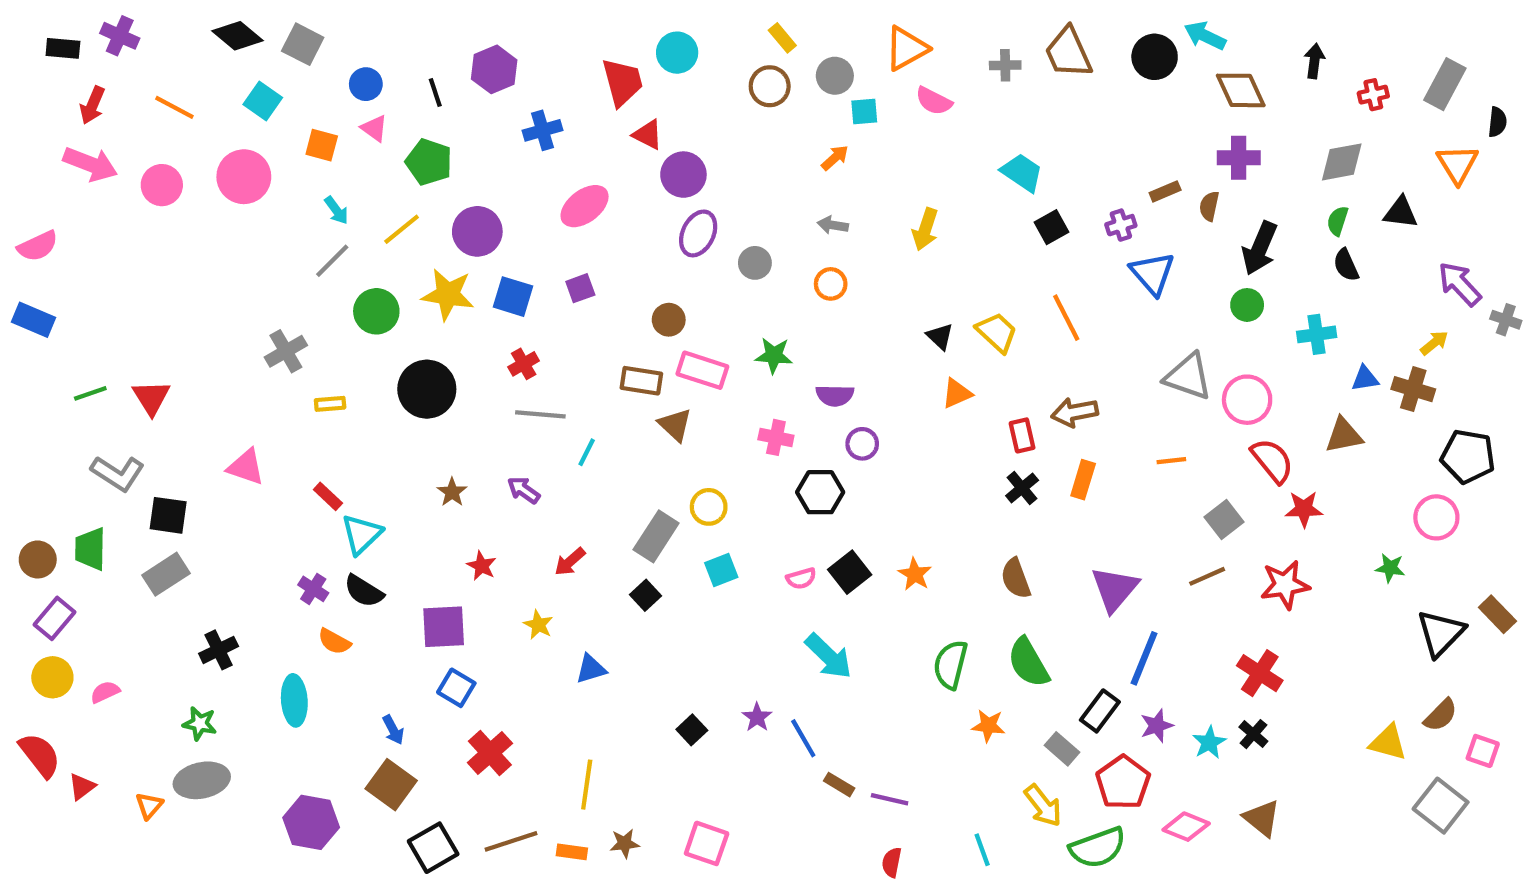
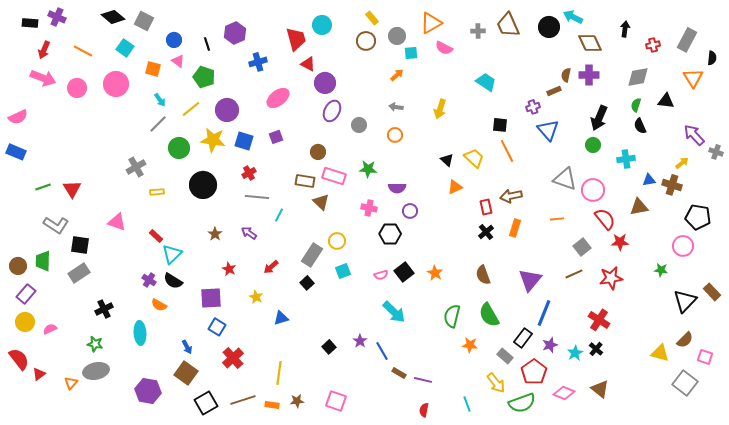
brown semicircle: (1209, 206) -> (566, 75), moved
black square: (1051, 227) -> (500, 125), moved, turned 35

